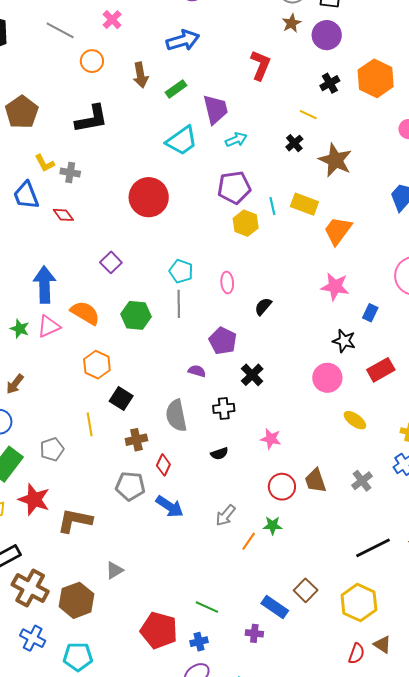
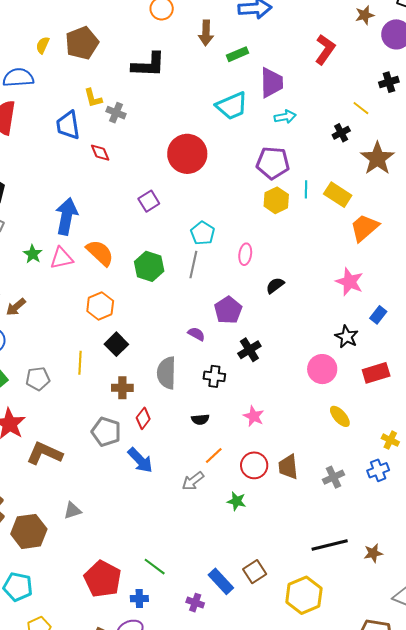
purple square: (111, 262) -> (149, 201), moved
orange line: (249, 541) -> (214, 455), moved

